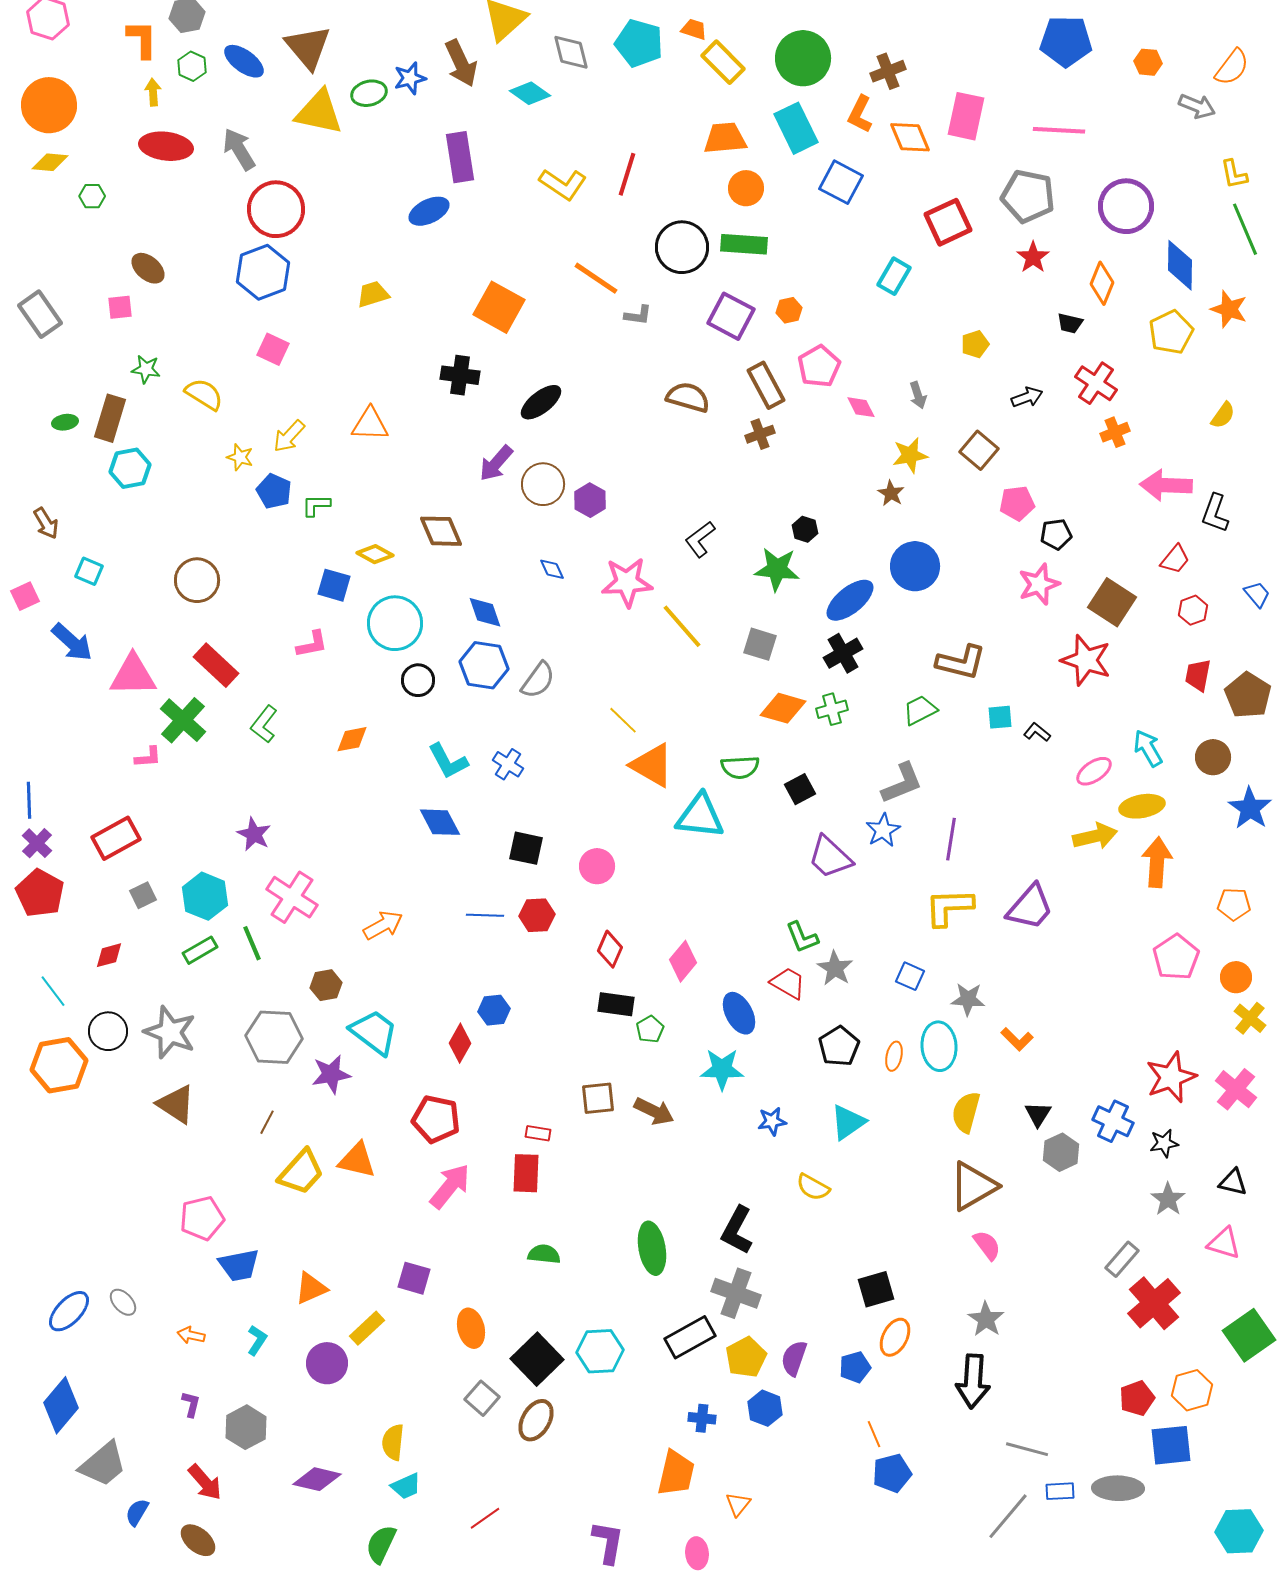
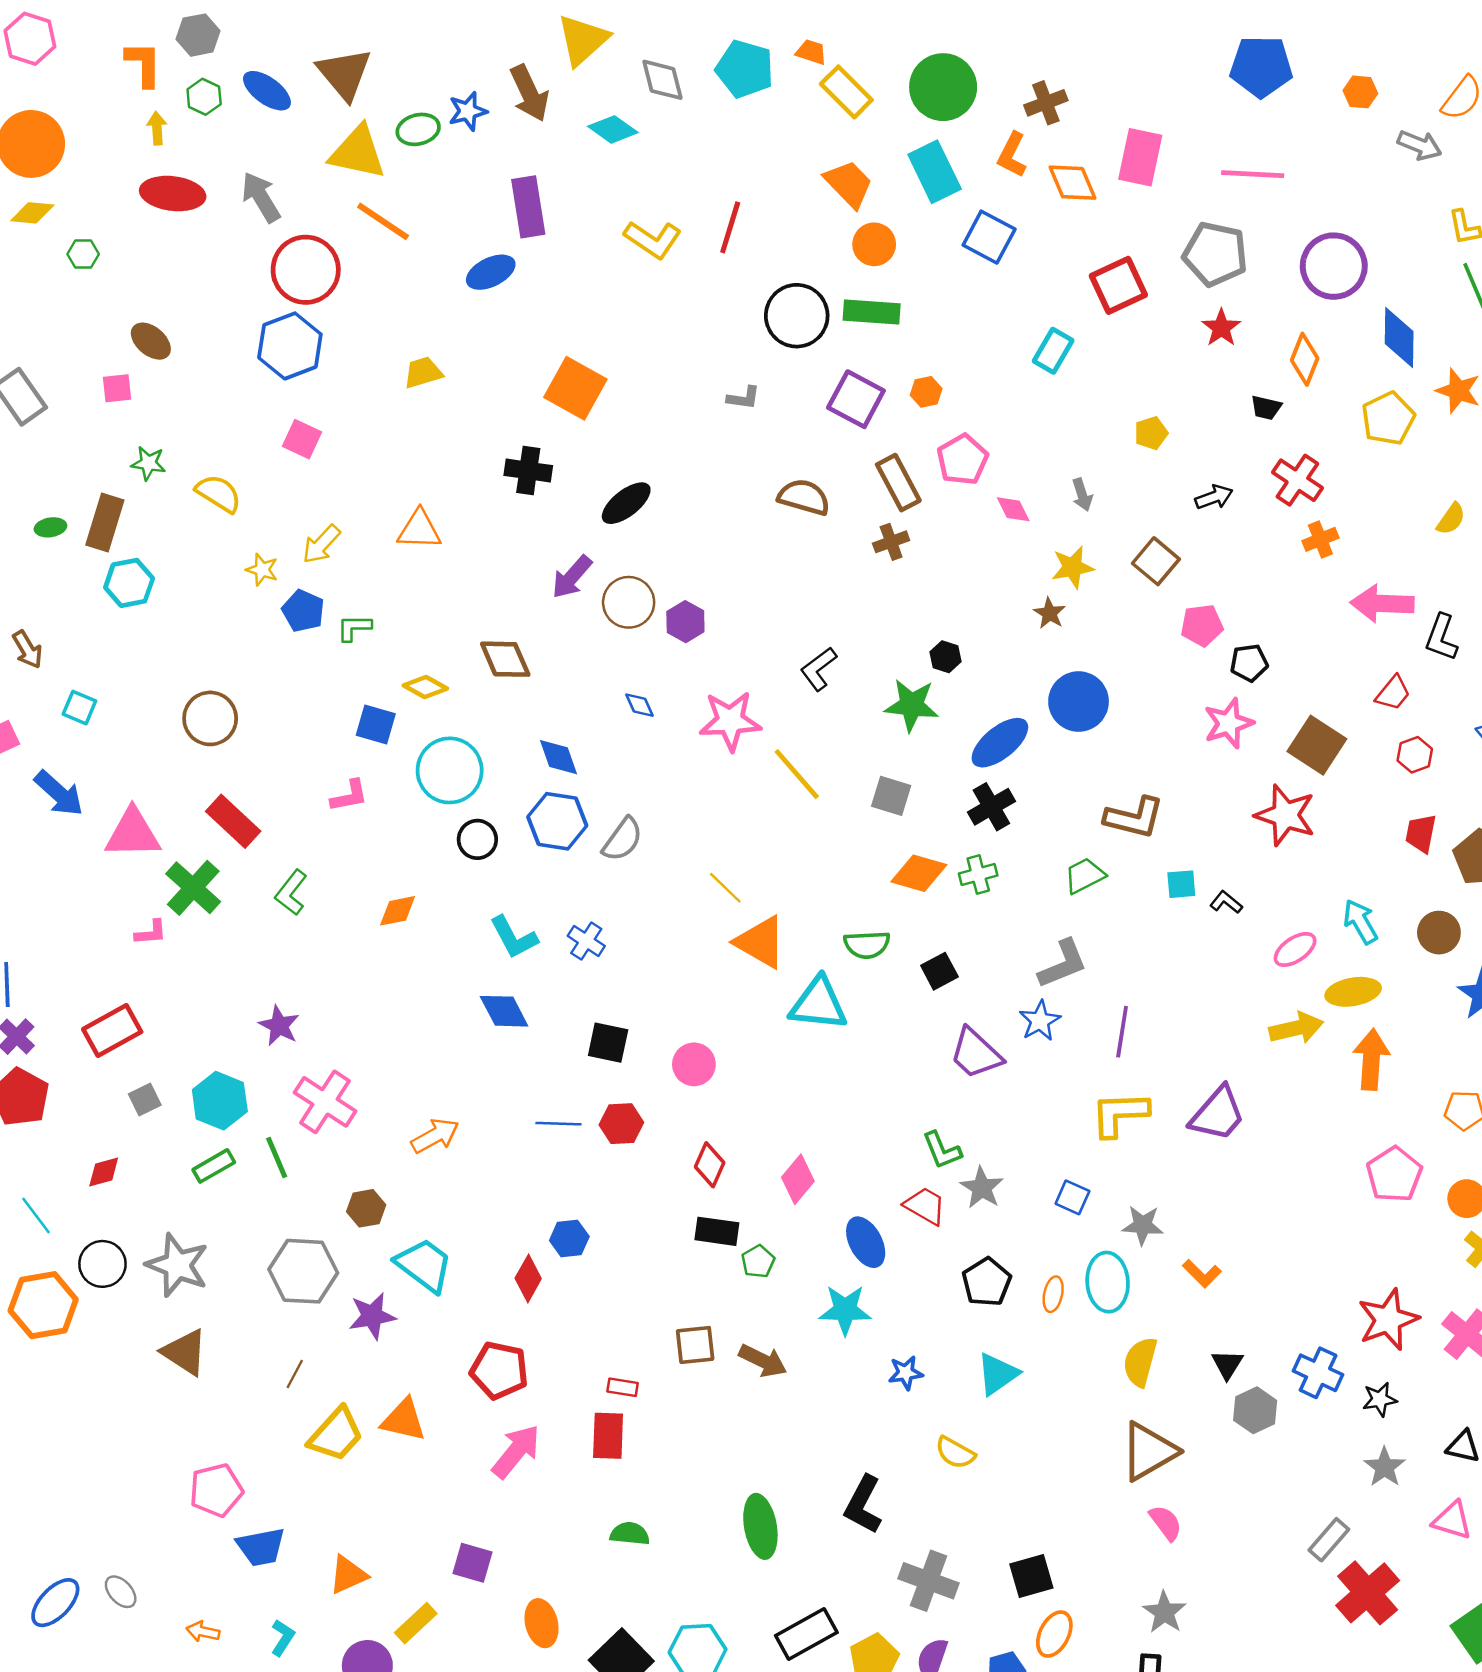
orange trapezoid: (725, 138) -> (849, 184), turned 51
orange line: (596, 278) -> (383, 221), moved
gray cross: (736, 1293) -> (929, 1581), moved

